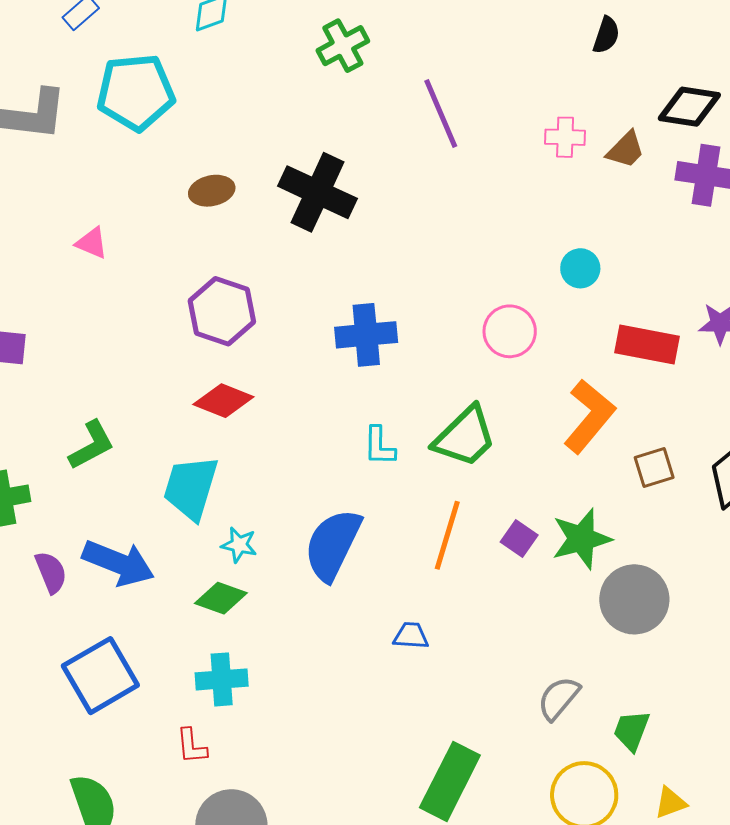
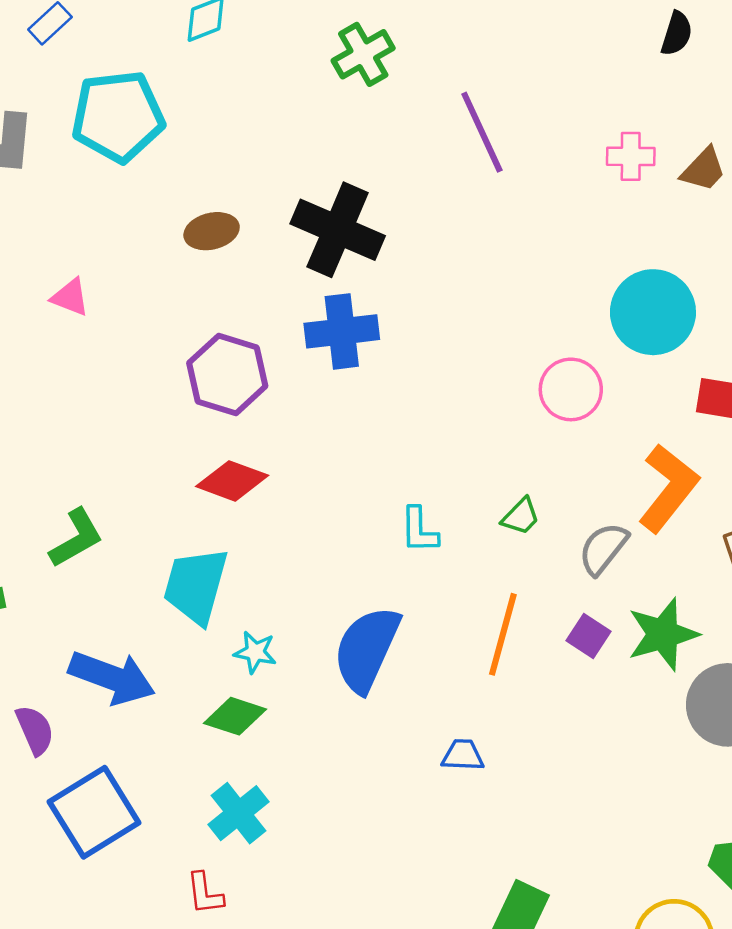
cyan circle: (580, 268) -> (653, 312), size x1.8
blue cross: (366, 335) -> (342, 331), moved
green trapezoid: (465, 437) -> (521, 516), size x0.5
purple semicircle: (51, 572) -> (35, 730), moved
cyan cross: (222, 679) -> (239, 813), turned -33
gray semicircle: (559, 698) -> (603, 549), moved

